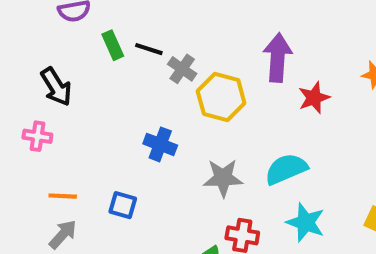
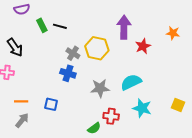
gray cross: (182, 69) -> (73, 53), moved

